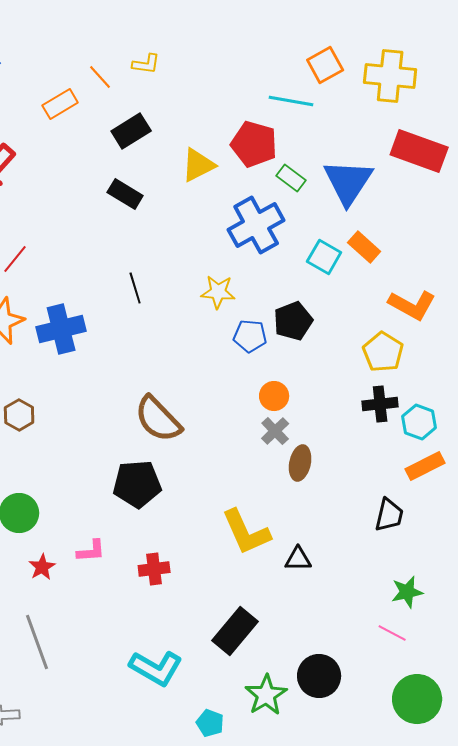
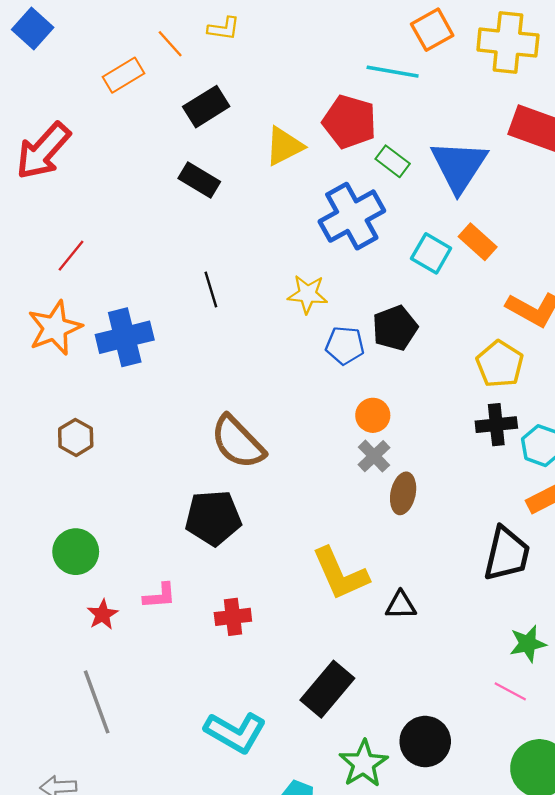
black trapezoid: (389, 515) -> (507, 554), size x1.4

